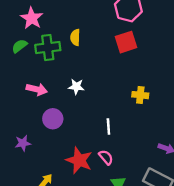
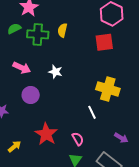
yellow cross: (140, 95) -> (108, 89), size x1.6
white line: (108, 127) -> (92, 112), moved, turned -32
pink semicircle: (106, 157) -> (78, 139), moved

